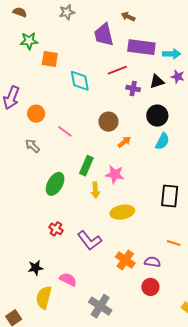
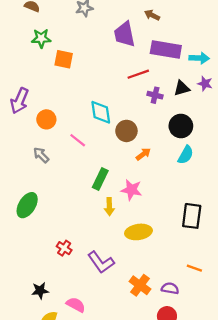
cyan diamond: (80, 81) -> (101, 112), moved
green ellipse: (55, 184) -> (27, 205), moved

